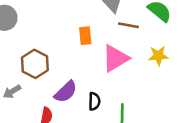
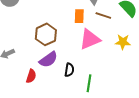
orange rectangle: (85, 36) -> (79, 16), moved
brown hexagon: (35, 64) -> (46, 34), moved

